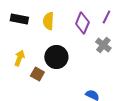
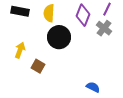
gray cross: (103, 45) -> (104, 28), moved
black circle: (56, 57) -> (59, 37), moved

